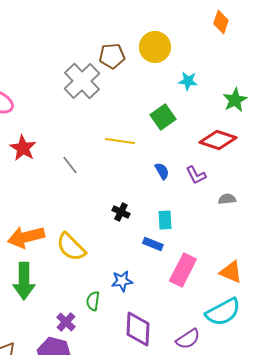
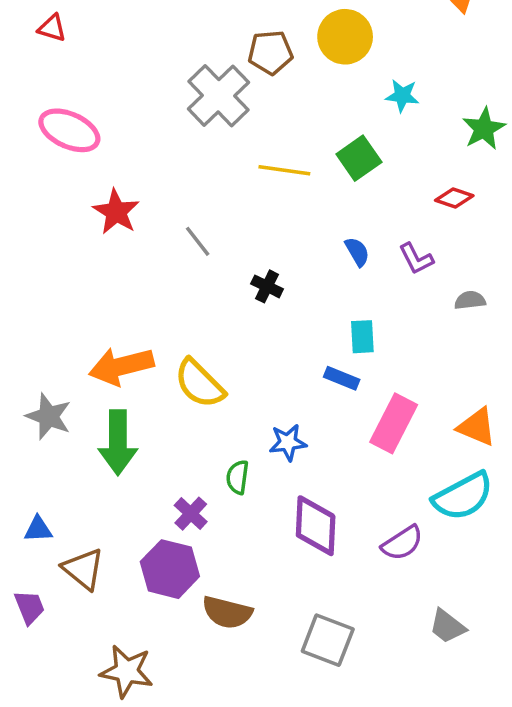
red diamond: (218, 140) -> (454, 198), size x0.6
yellow line: (120, 141) -> (284, 170), moved
black cross: (121, 212) -> (267, 286), moved

